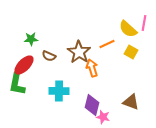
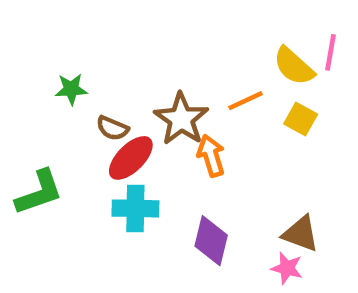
red ellipse: (24, 65) -> (131, 158), moved
green L-shape: (17, 84) -> (39, 192), turned -120
pink star: (103, 117) -> (287, 268), moved

